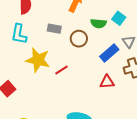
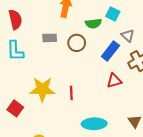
yellow star: (38, 60) -> (42, 89), moved
red line: (62, 70) -> (71, 93), moved, turned -48

